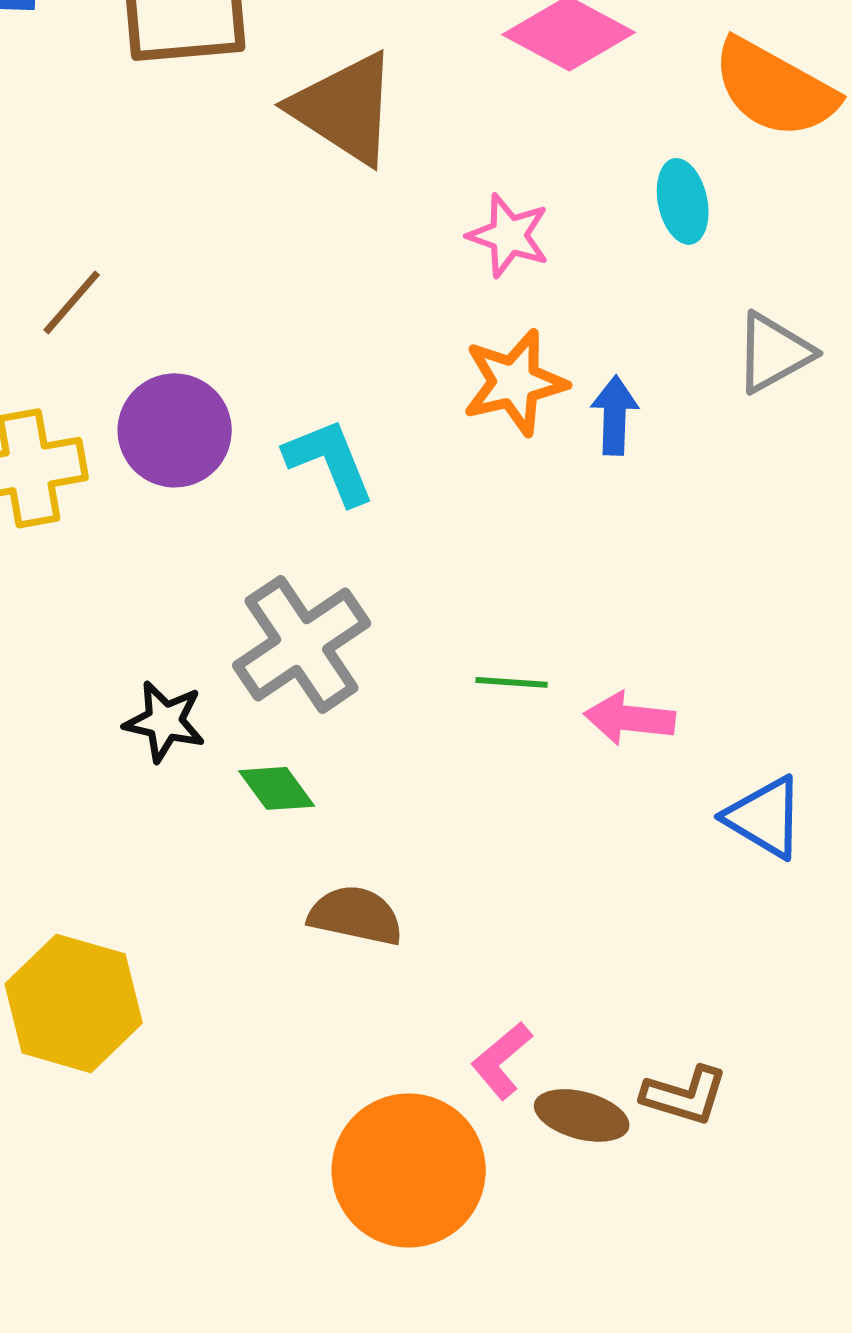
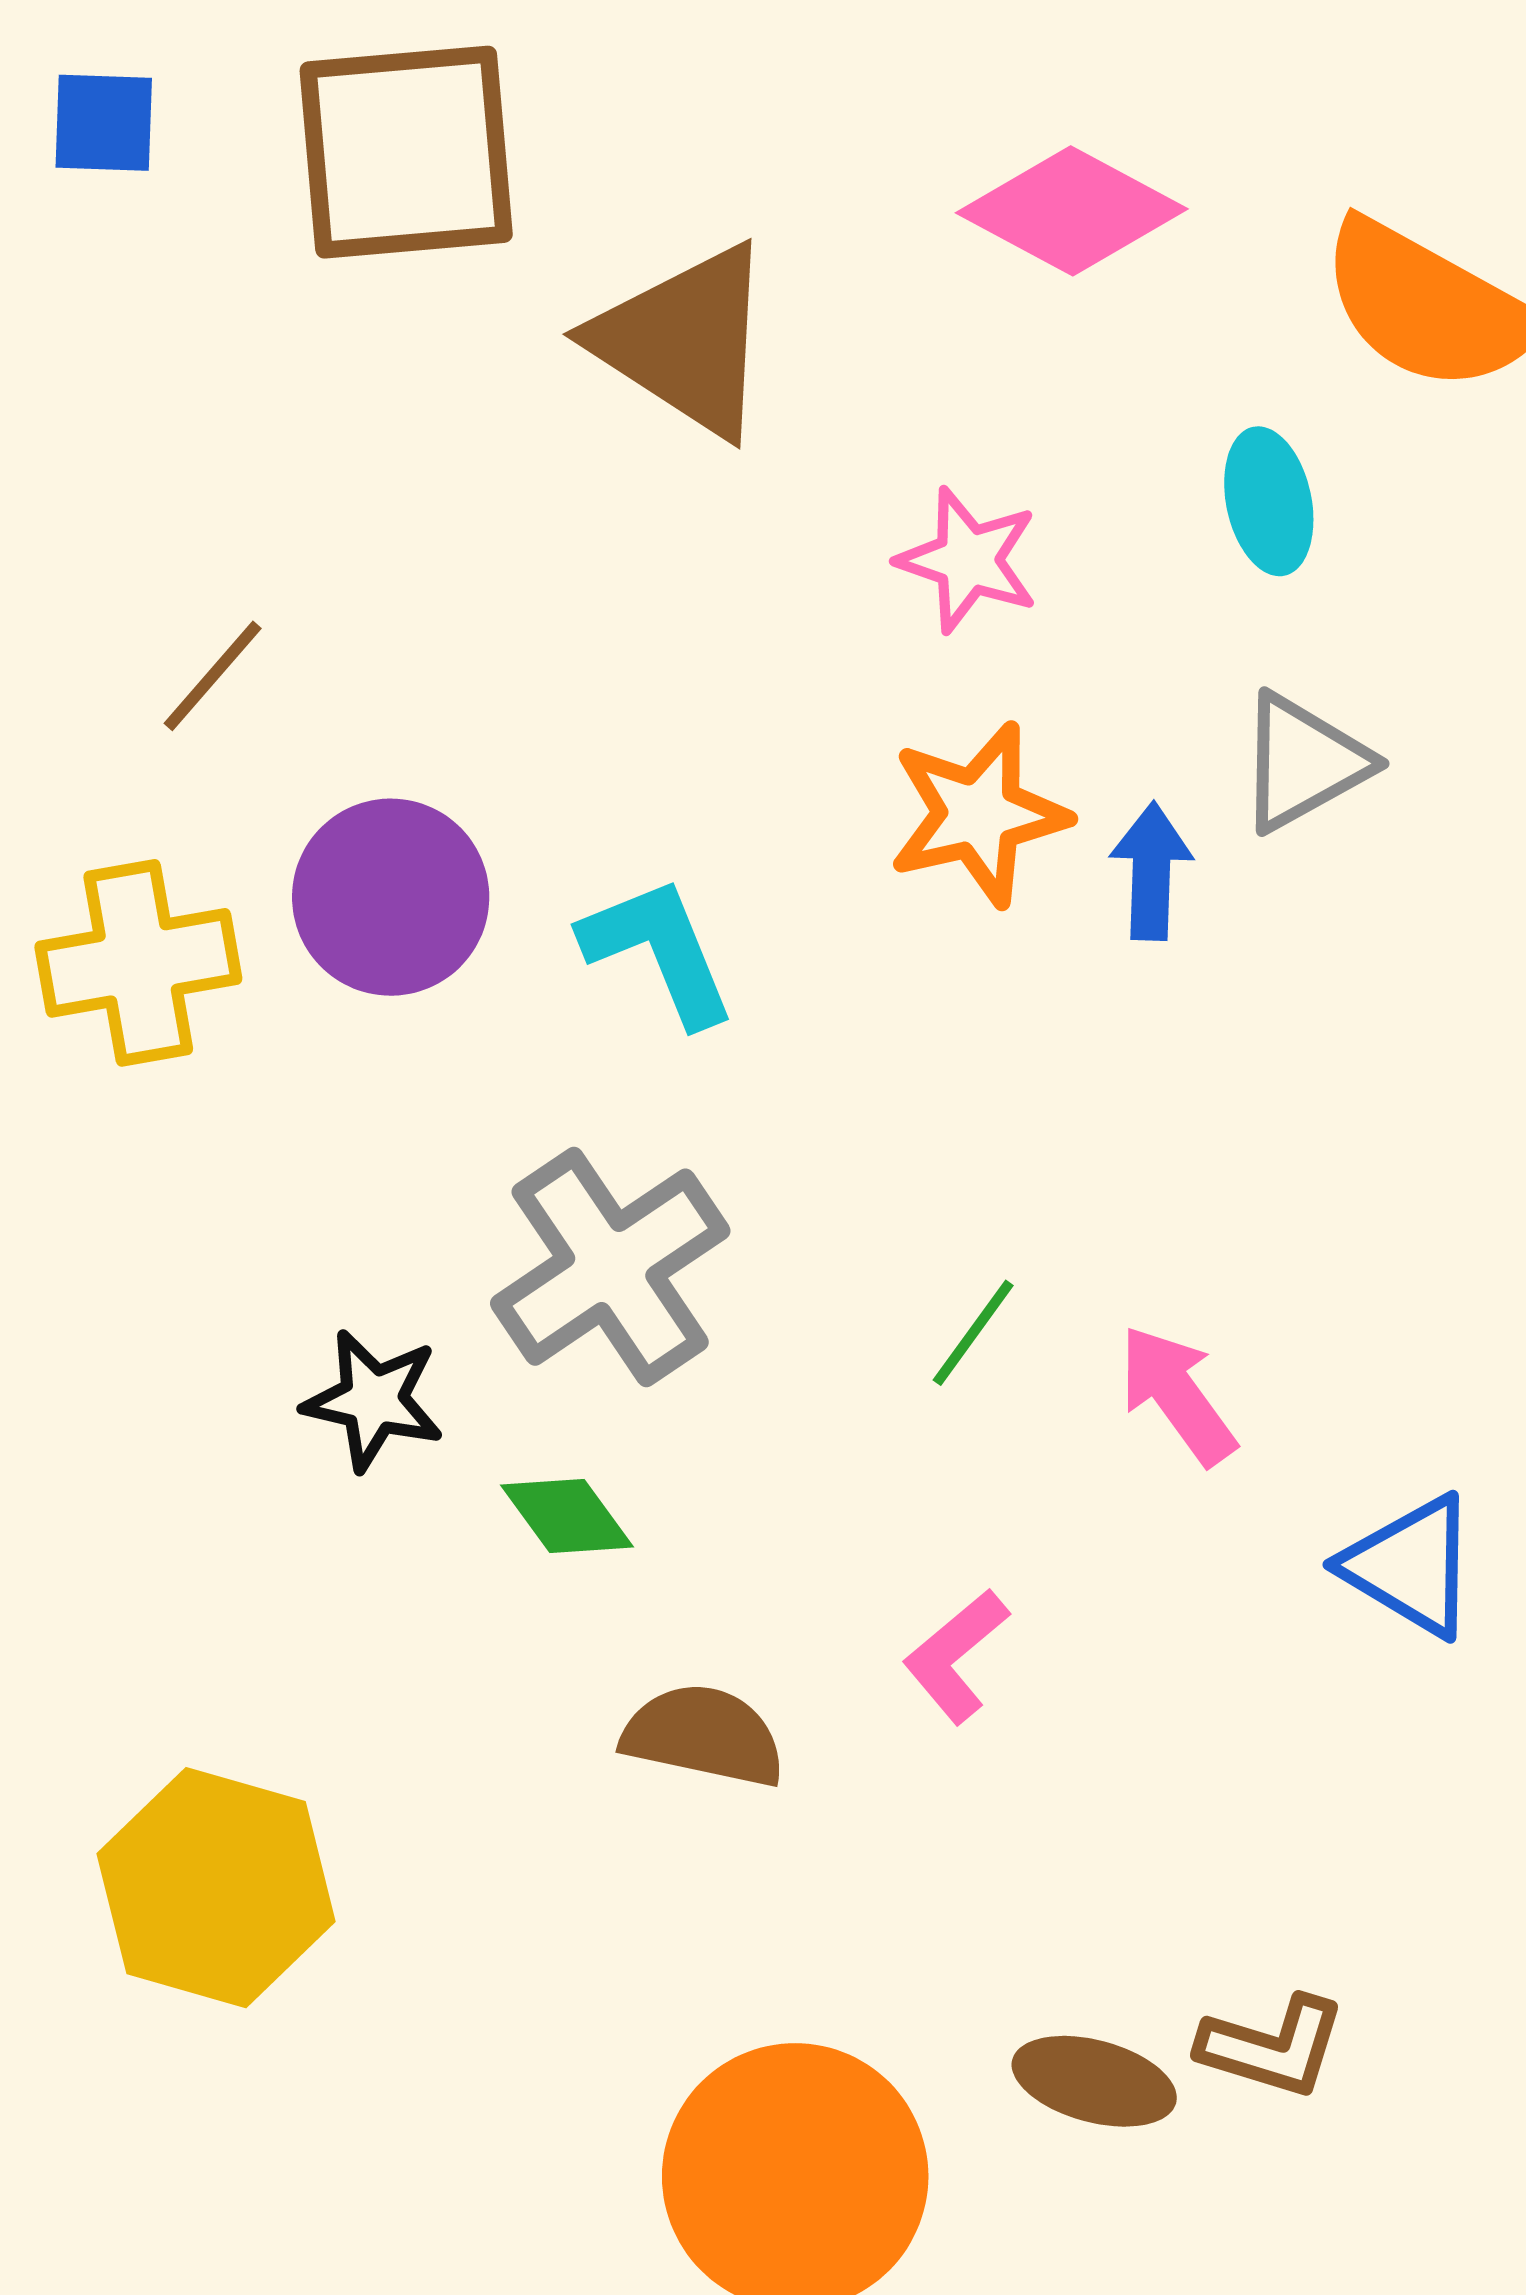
gray triangle: (774, 352) -> (1303, 762), moved
green line: (512, 682) -> (973, 1333), turned -58
pink arrow: (630, 718) -> (1177, 1395), turned 48
pink L-shape: (502, 1060) -> (956, 1656), moved

